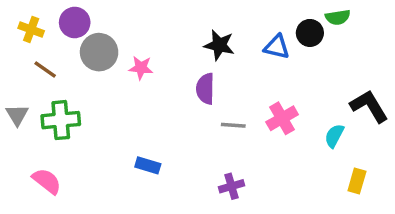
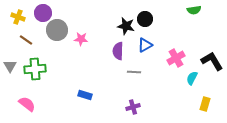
black circle: (310, 33) -> (145, 19), moved
blue triangle: (277, 47) -> (145, 45), moved, turned -42
pink cross: (282, 118) -> (176, 58), moved

